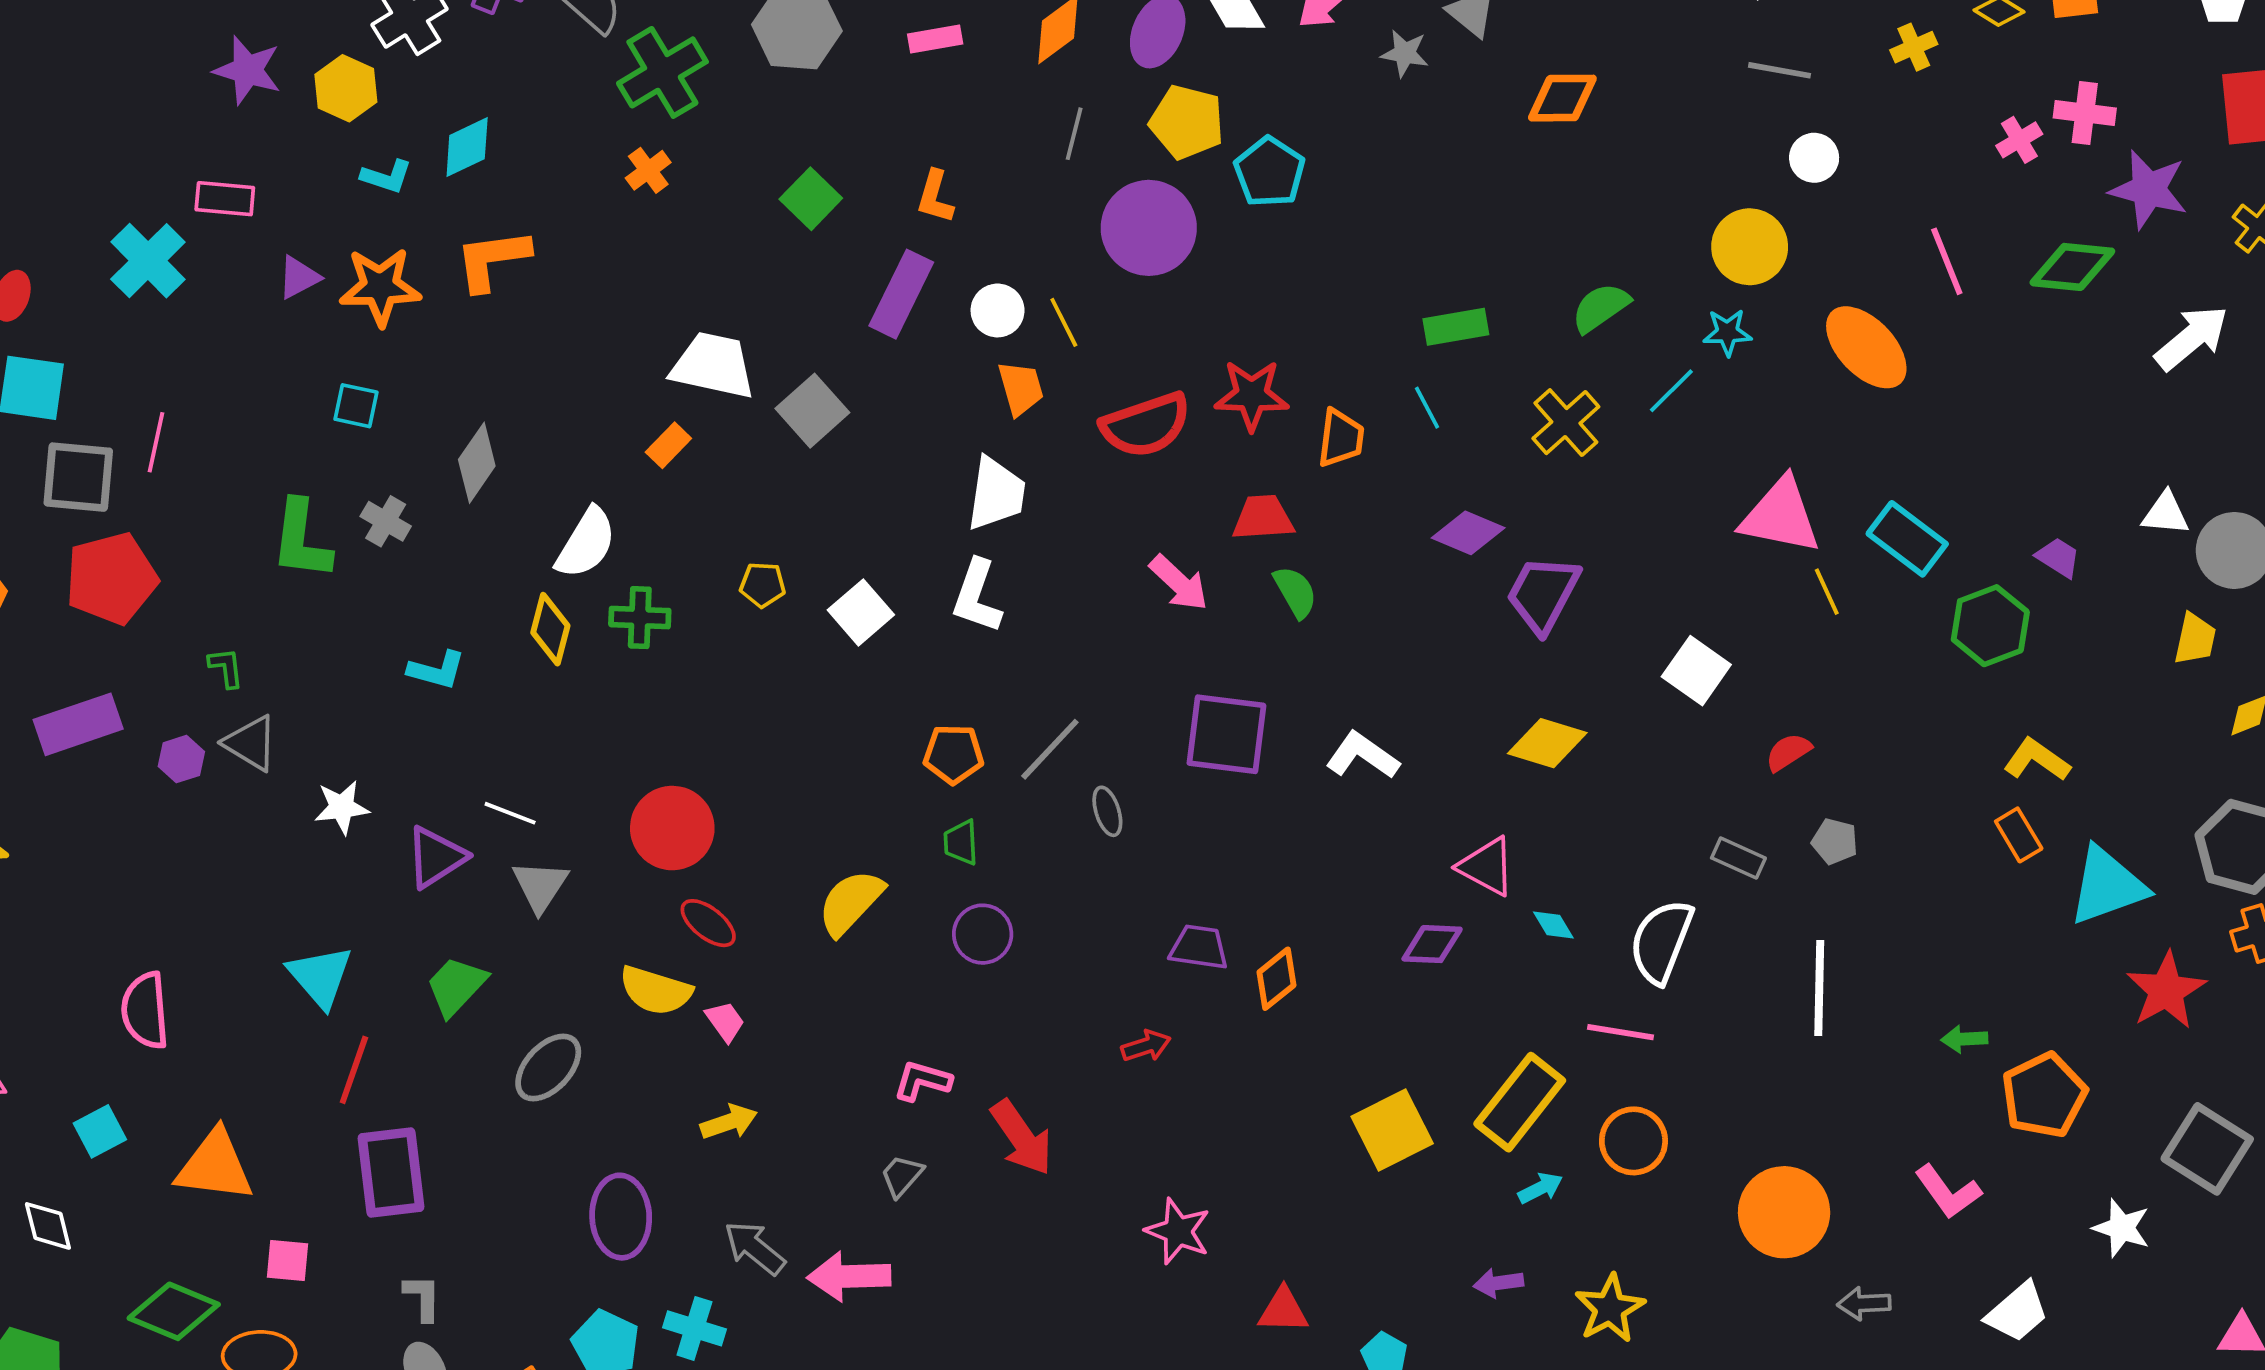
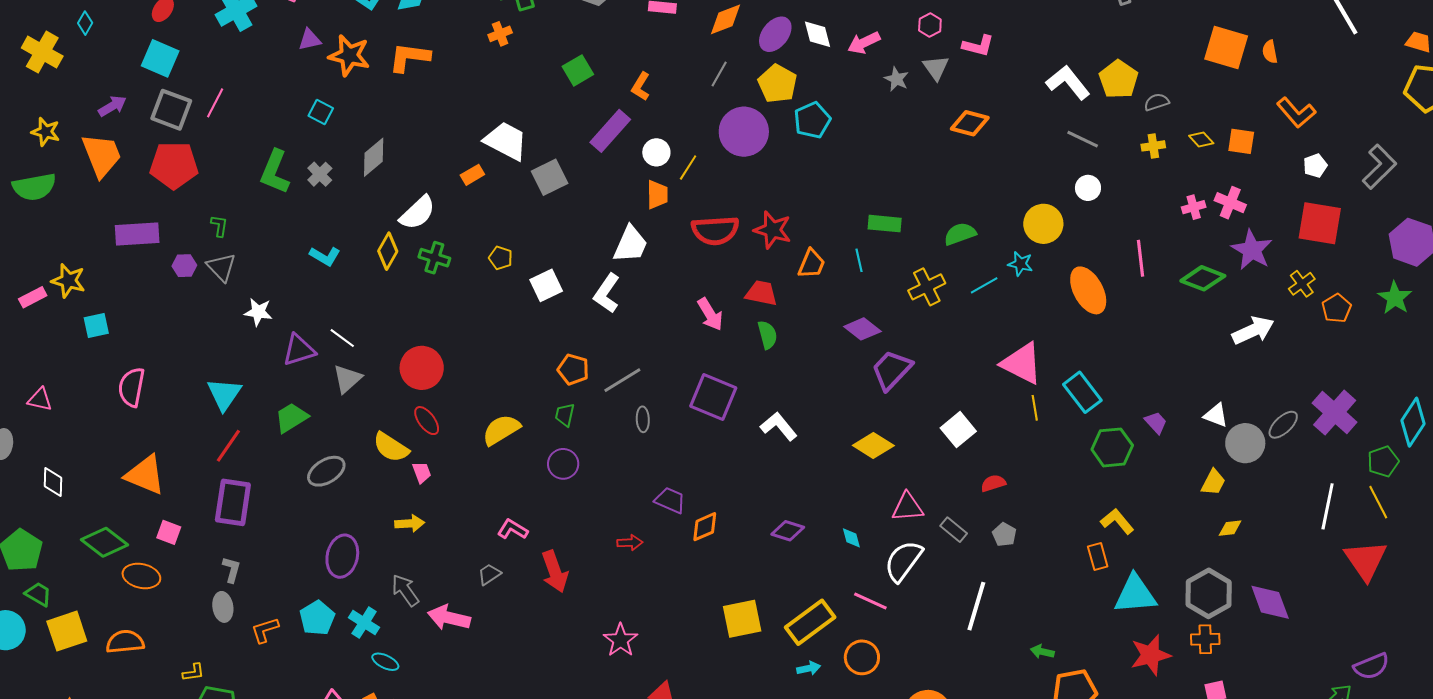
yellow line: (1064, 322) -> (688, 167), turned 44
pink triangle: (1487, 866) -> (908, 507), moved, turned -48
cyan square: (100, 1131) -> (96, 325), moved

